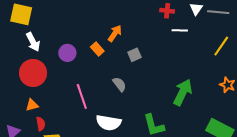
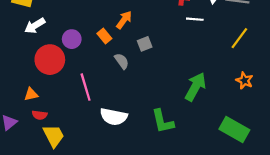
white arrow: (33, 42) -> (35, 26), turned 84
red circle: (33, 73) -> (50, 60), moved
gray semicircle: (119, 84) -> (122, 61), moved
red semicircle: (41, 124) -> (40, 115), turned 104

